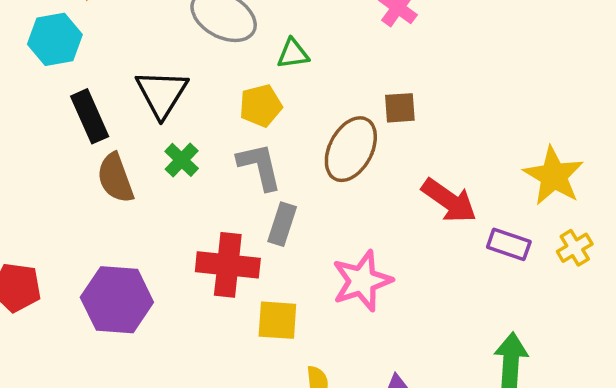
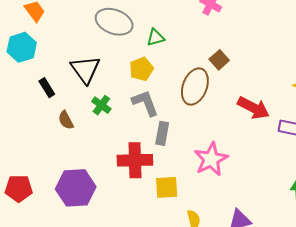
brown square: (400, 108) -> (219, 60), turned -30
black rectangle: (90, 116) -> (47, 88), size x0.7
brown semicircle: (115, 178) -> (66, 120), size x0.7

